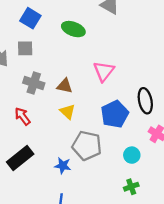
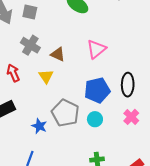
yellow triangle: (67, 112) -> (46, 76), moved
cyan circle: (132, 155) -> (95, 119), moved

